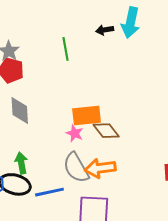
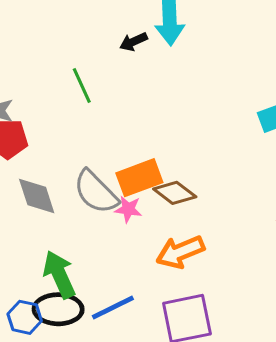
green arrow: (21, 163) -> (59, 274), size x1.4
gray semicircle: (76, 168) -> (96, 192), moved

